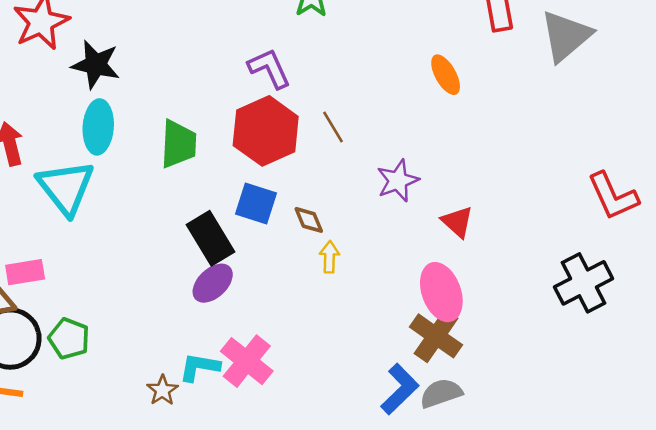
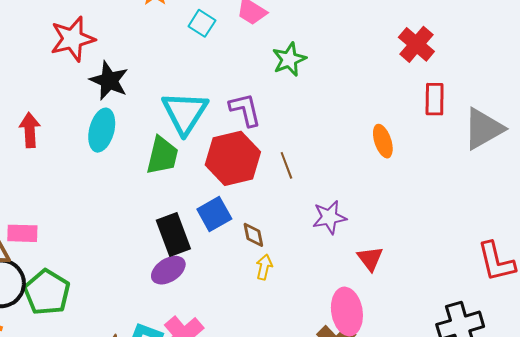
cyan triangle: (66, 188) -> (185, 113), moved
blue square: (256, 204) -> (214, 214), turned 32
green pentagon: (69, 339) -> (47, 292), size x1.4

